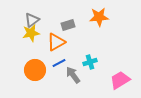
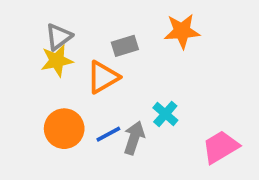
cyan cross: (90, 62) -> (165, 114), turned -32
blue line: (59, 63) -> (108, 134), moved
gray arrow: (73, 75) -> (134, 138), turned 54

